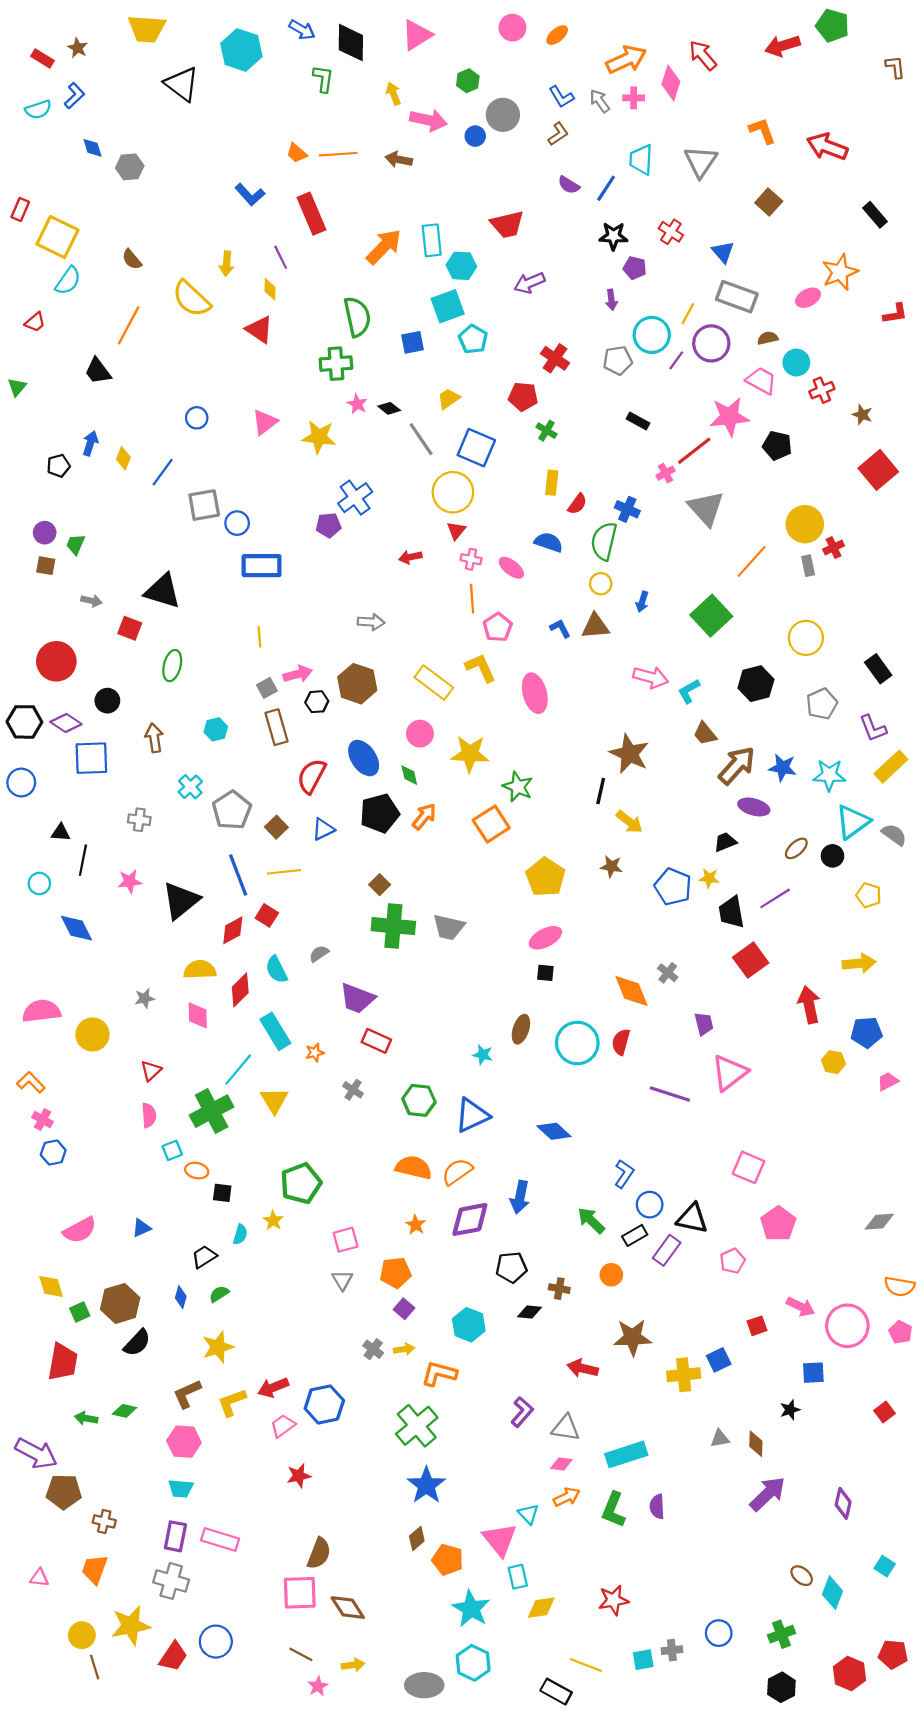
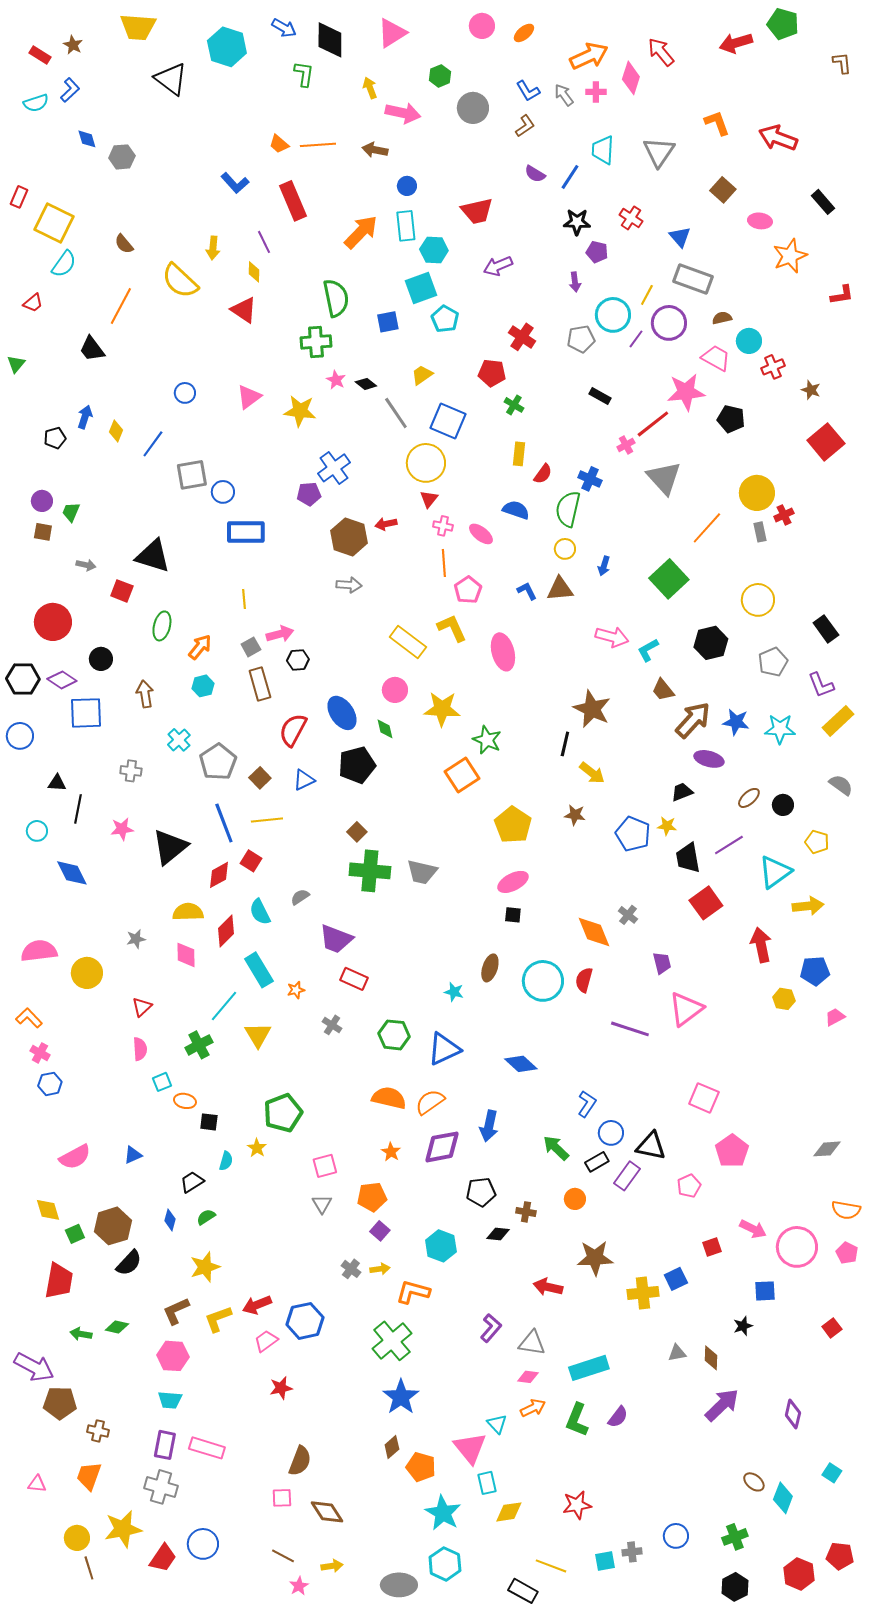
blue circle: (475, 136) -> (407, 186), moved
pink ellipse: (808, 298) -> (760, 221), moved, turned 35
brown hexagon: (357, 684) -> (349, 537), moved
orange arrow: (424, 817) -> (200, 647), moved
cyan triangle: (853, 822) -> (775, 872), moved
green cross: (212, 1111) -> (199, 1045), size x0.7
purple semicircle: (657, 1507) -> (618, 1417), turned -140
pink square: (300, 1593) -> (282, 1498), size x0.6

